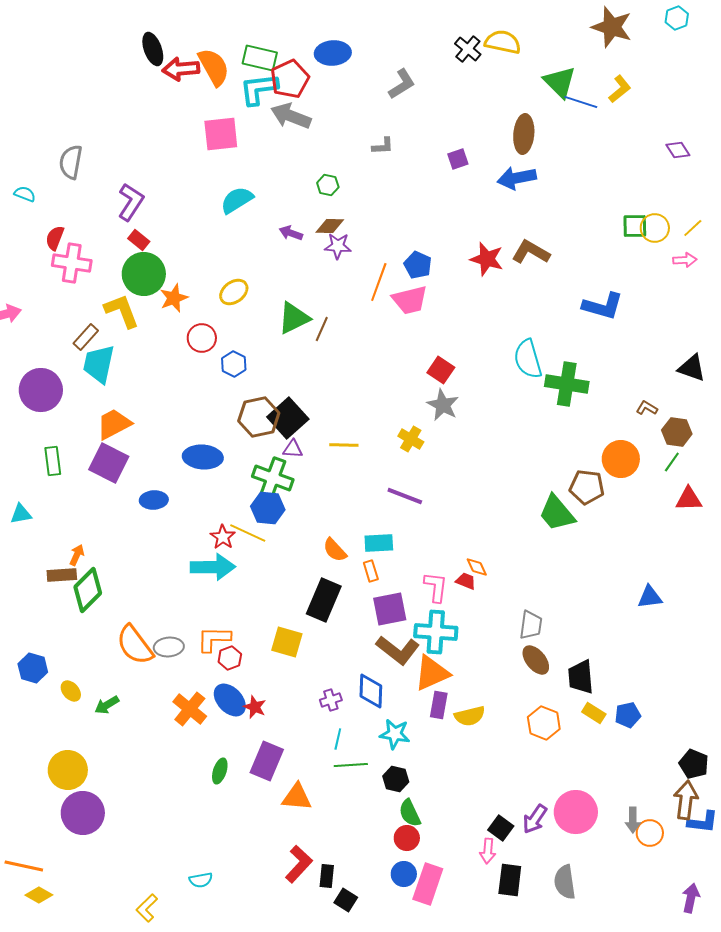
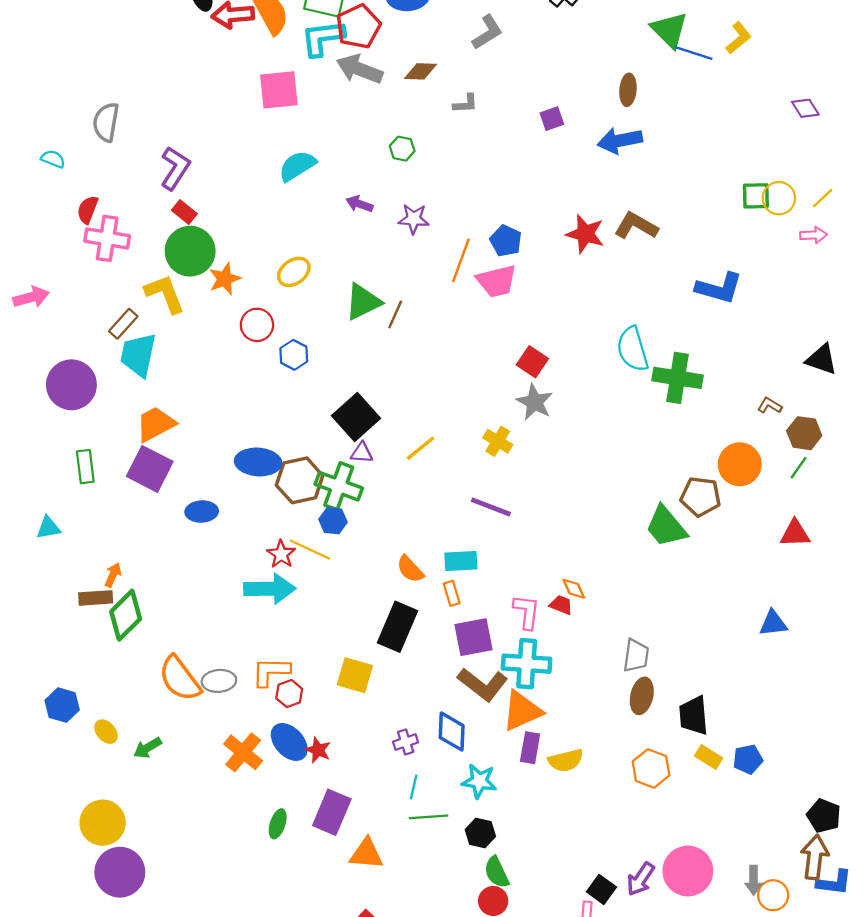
brown ellipse: (524, 134) -> (628, 90), size x0.7
brown diamond: (330, 226) -> (421, 71), moved
brown hexagon: (259, 417) -> (300, 480), moved
yellow line: (344, 445) -> (421, 448), turned -40
red triangle: (689, 499) -> (795, 533), moved
blue hexagon: (268, 508) -> (333, 521), size x0.7
brown ellipse: (536, 660) -> (642, 696), turned 52

